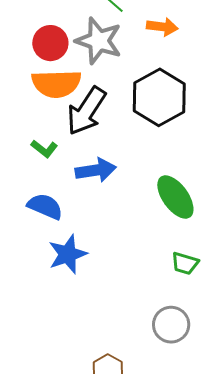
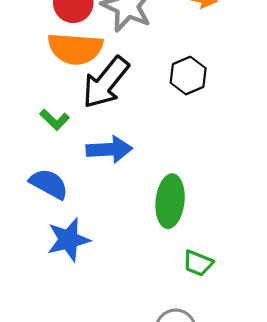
black hexagon: (159, 97) -> (188, 76), size x0.6
green ellipse: (175, 197) -> (170, 201), moved, turned 36

